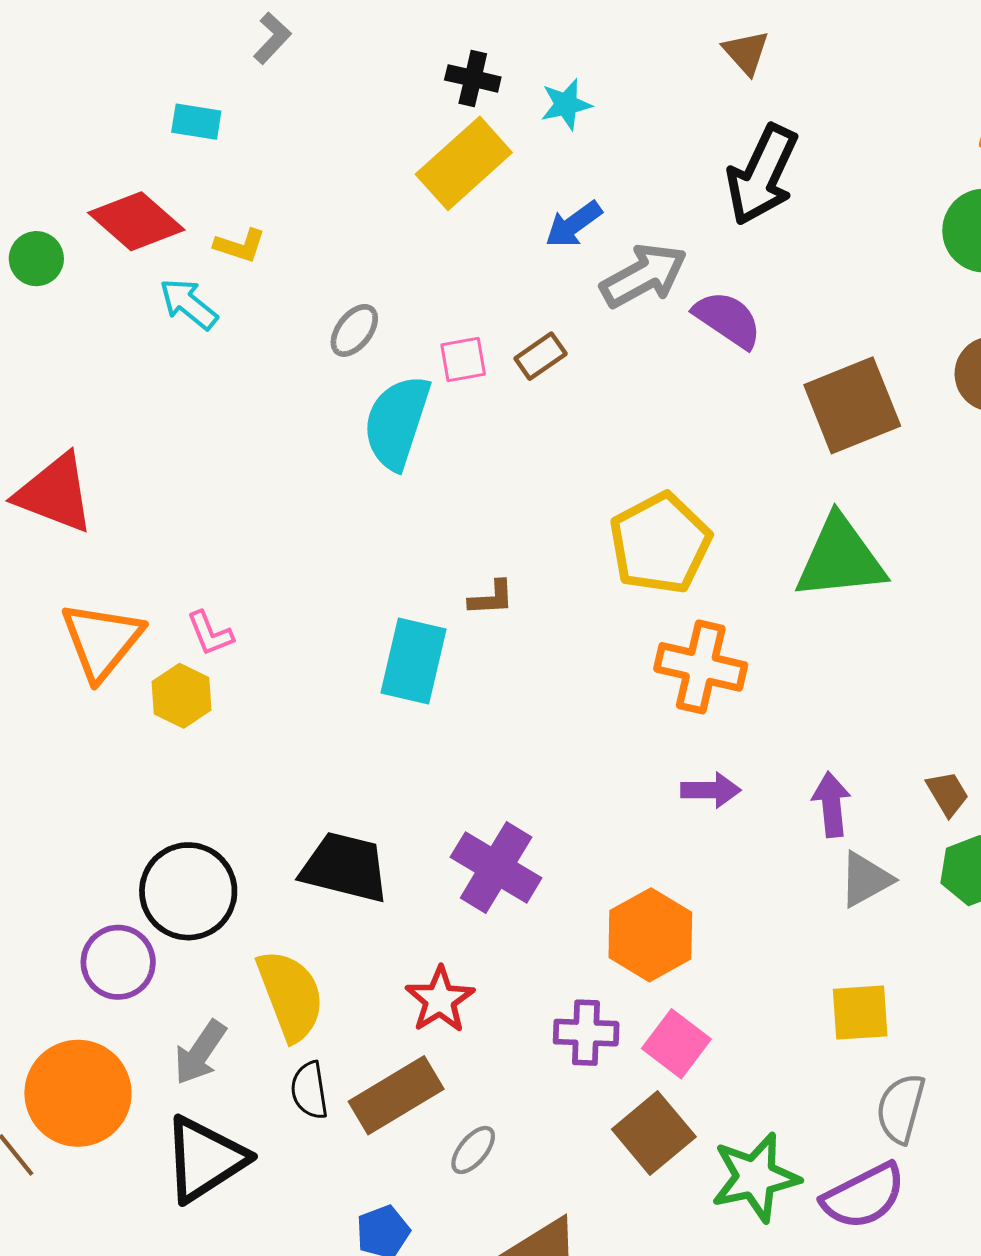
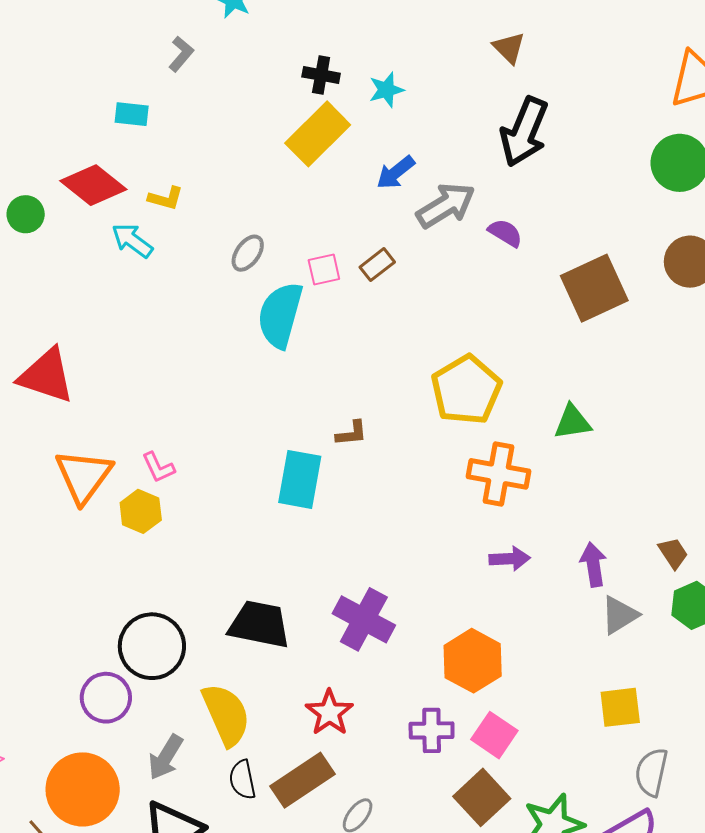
purple semicircle: (728, 319) -> (505, 233), size x0.7
green triangle: (840, 558) -> (573, 422), moved, size x0.6

